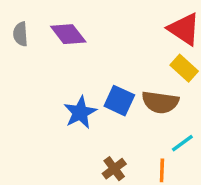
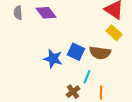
blue star: (80, 112) -> (53, 59), turned -30
cyan line: (182, 143) -> (87, 77), moved, turned -32

